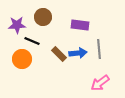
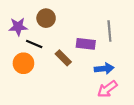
purple rectangle: (80, 25) -> (86, 44), moved
gray line: (99, 49) -> (109, 31), moved
blue arrow: (78, 53) -> (104, 69), moved

